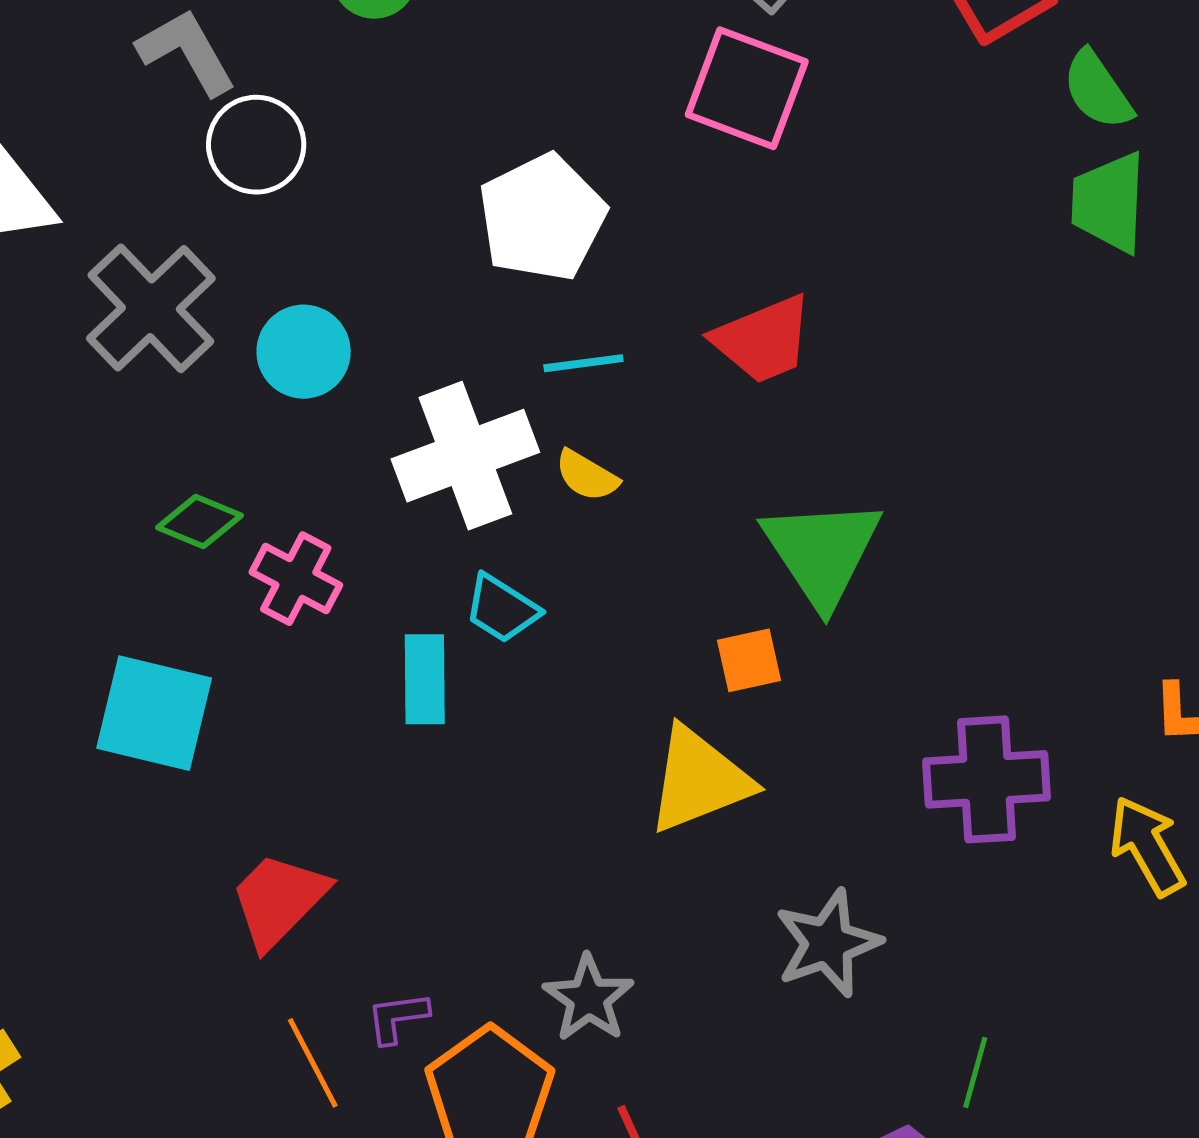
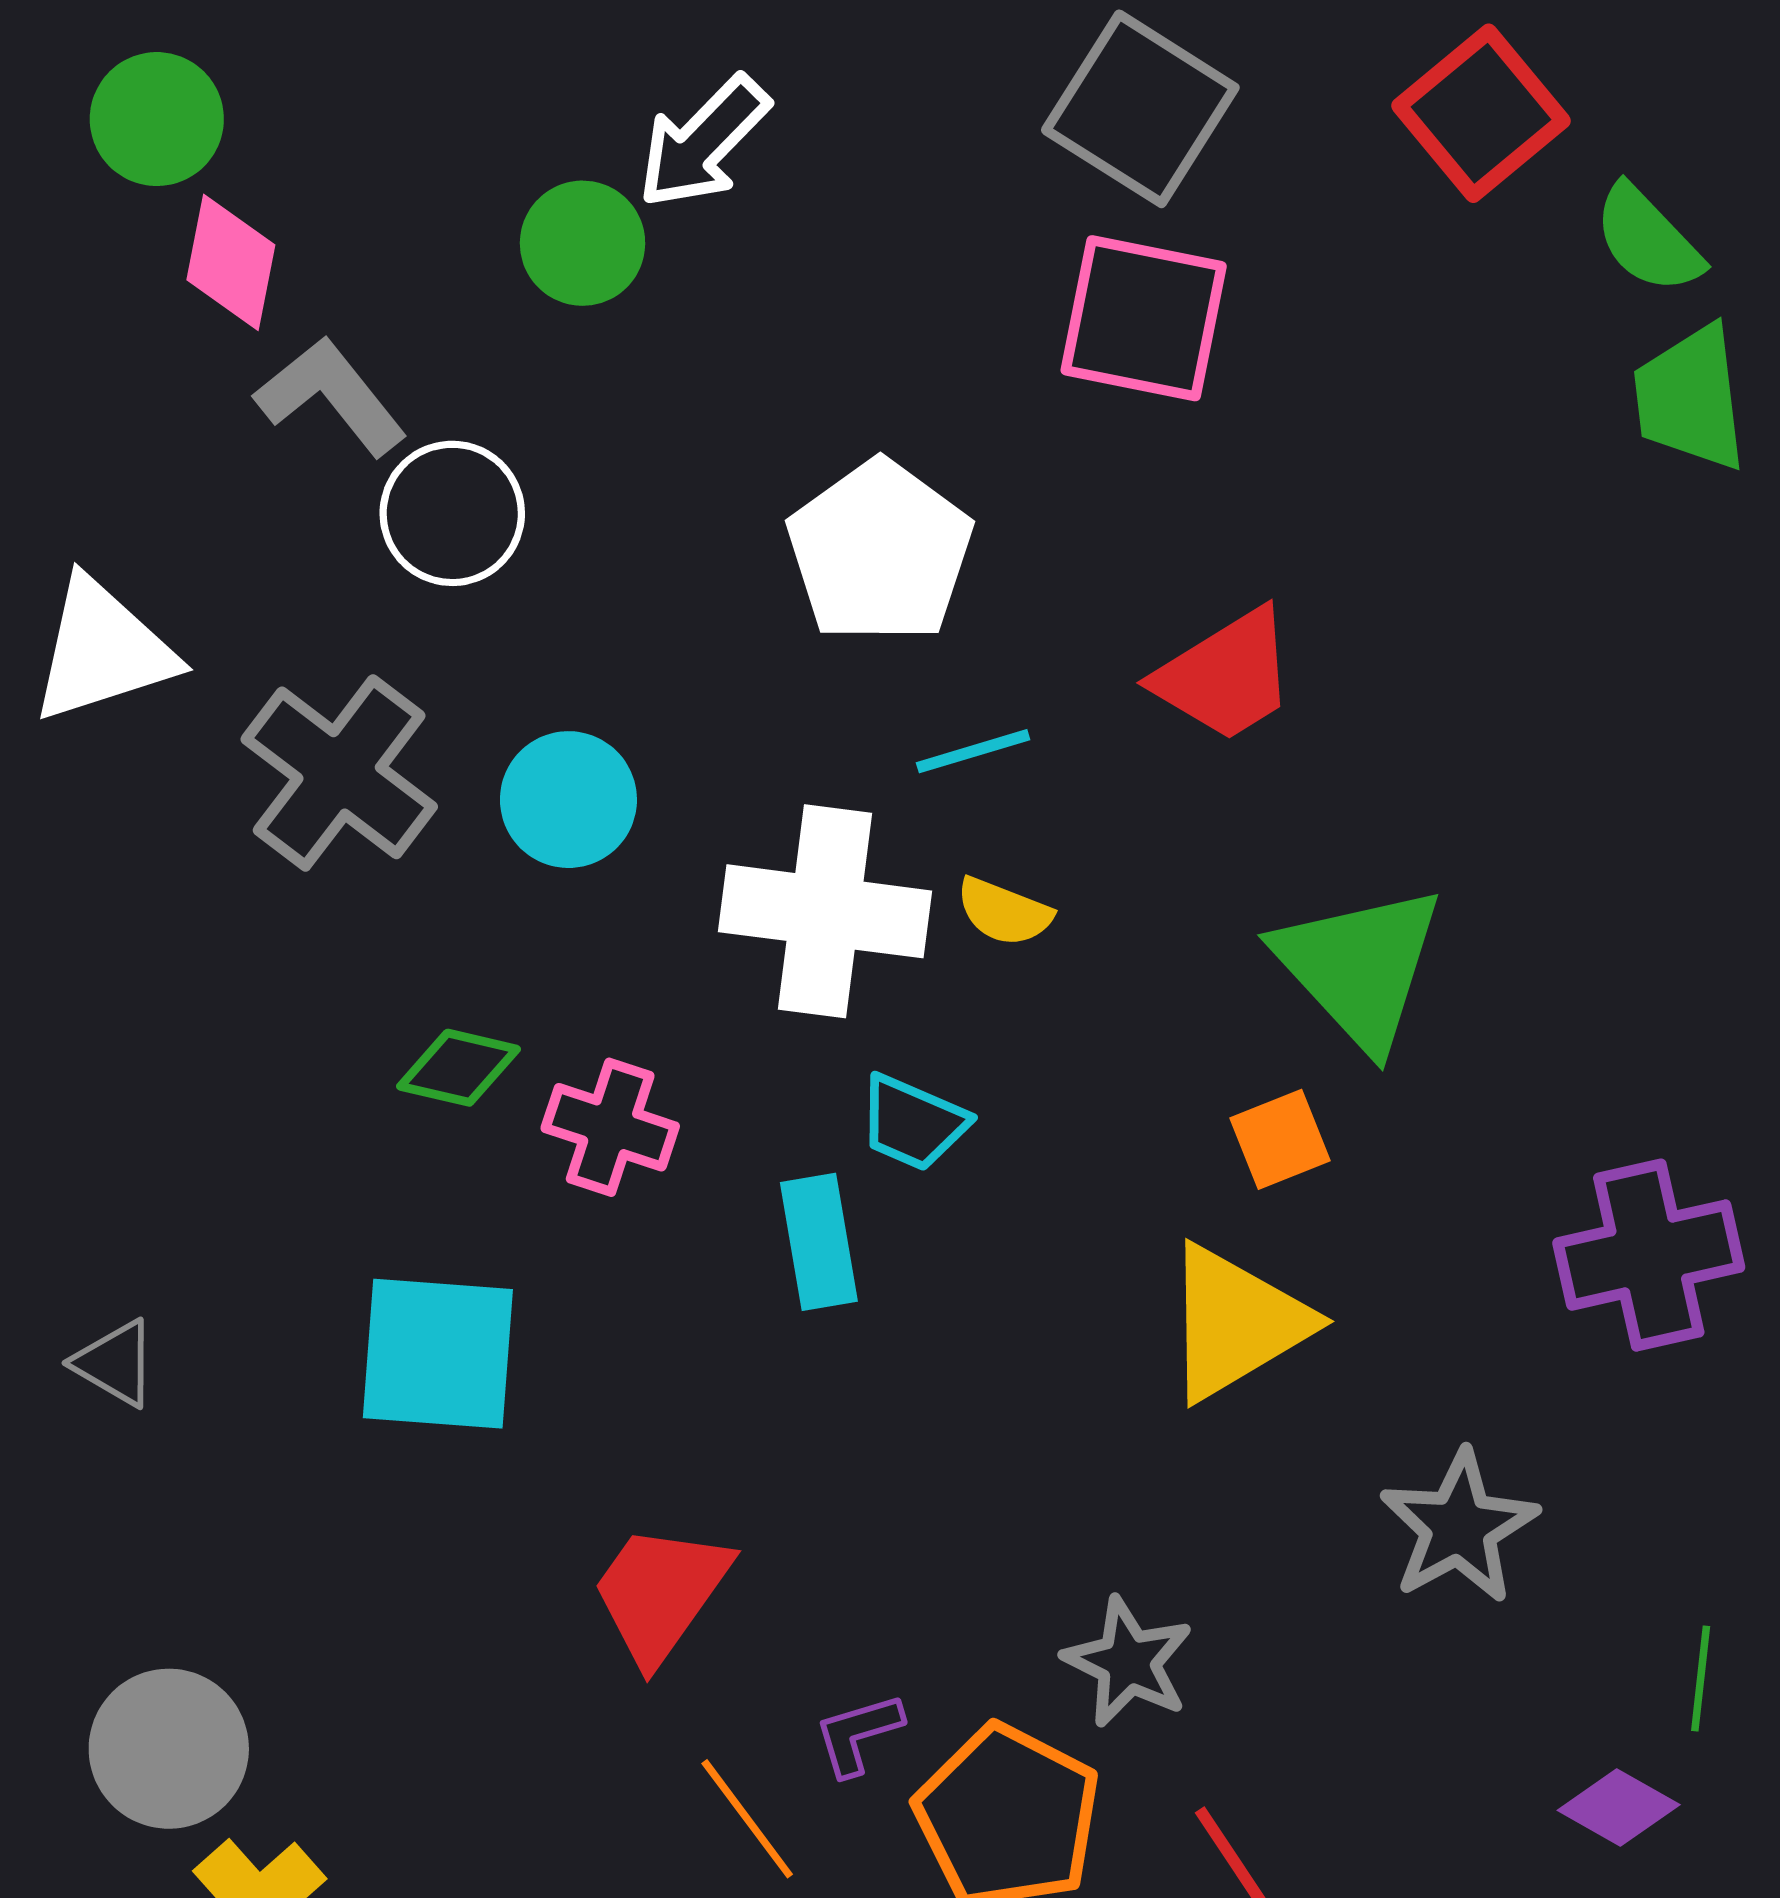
white cross: (465, 456) -> (825, 911), turned 37

